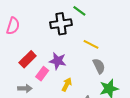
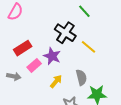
black cross: (61, 24) -> (65, 33), moved, turned 30
gray semicircle: (99, 66) -> (81, 77), moved

